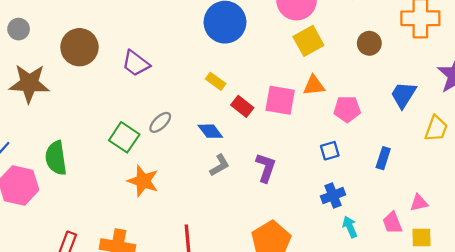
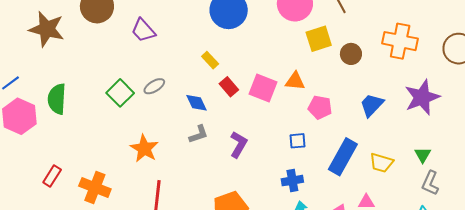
yellow square: (308, 41) -> (319, 39), moved
yellow trapezoid: (436, 128) -> (381, 163), moved, turned 75
blue rectangle: (383, 158) -> (343, 157), size x1.8
orange star: (143, 181) -> (144, 148), moved

